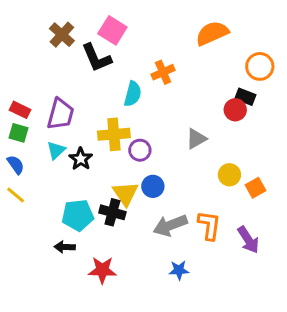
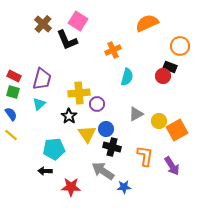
cyan semicircle: (133, 94) -> (127, 77), moved
gray triangle: (196, 139) -> (136, 114), moved
black star: (81, 159) -> (69, 116), moved
orange square: (255, 188) -> (177, 130), size x1.5
black cross: (112, 212) -> (112, 147), moved
gray arrow: (170, 225) -> (103, 171), moved, turned 55

